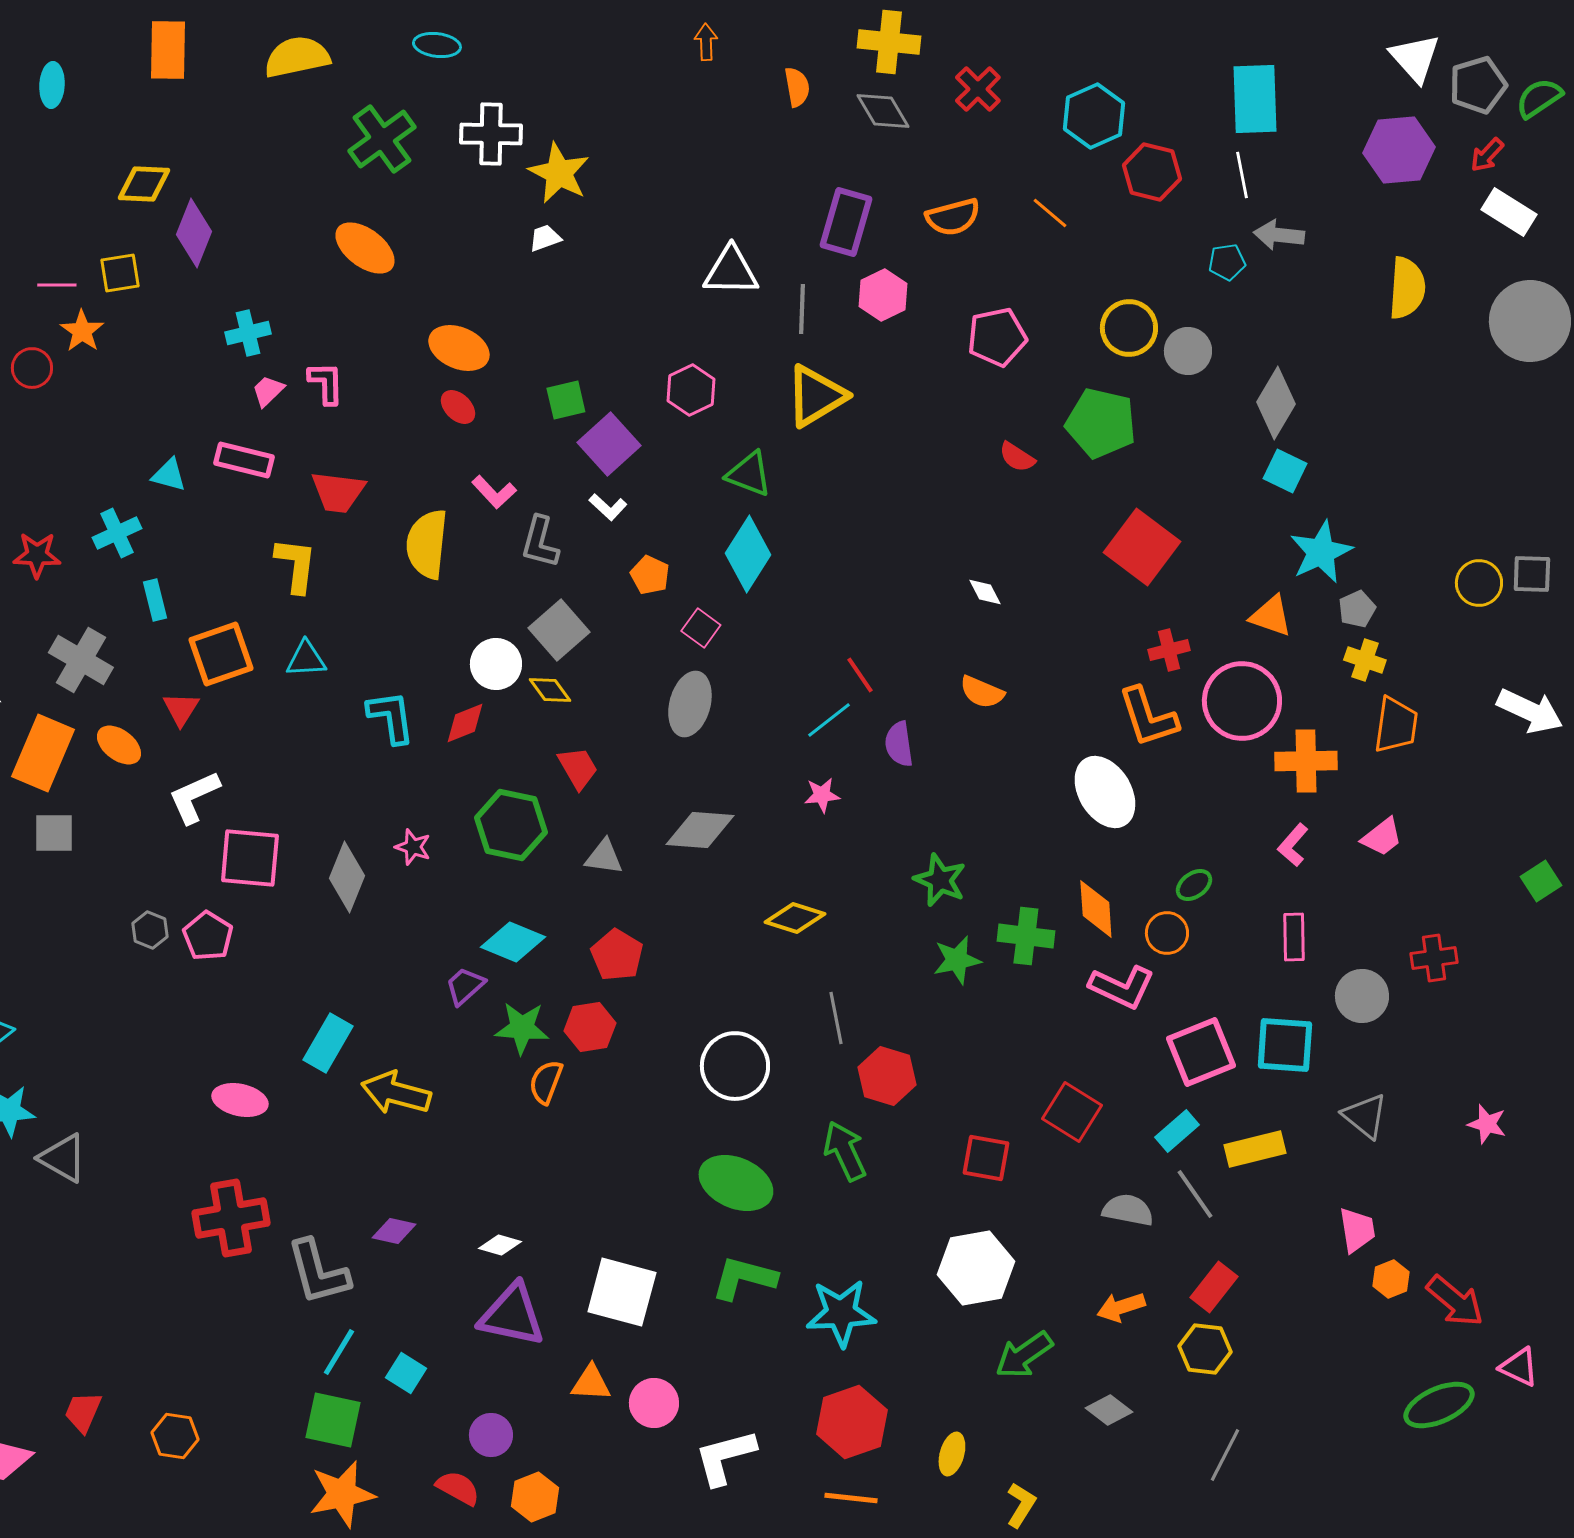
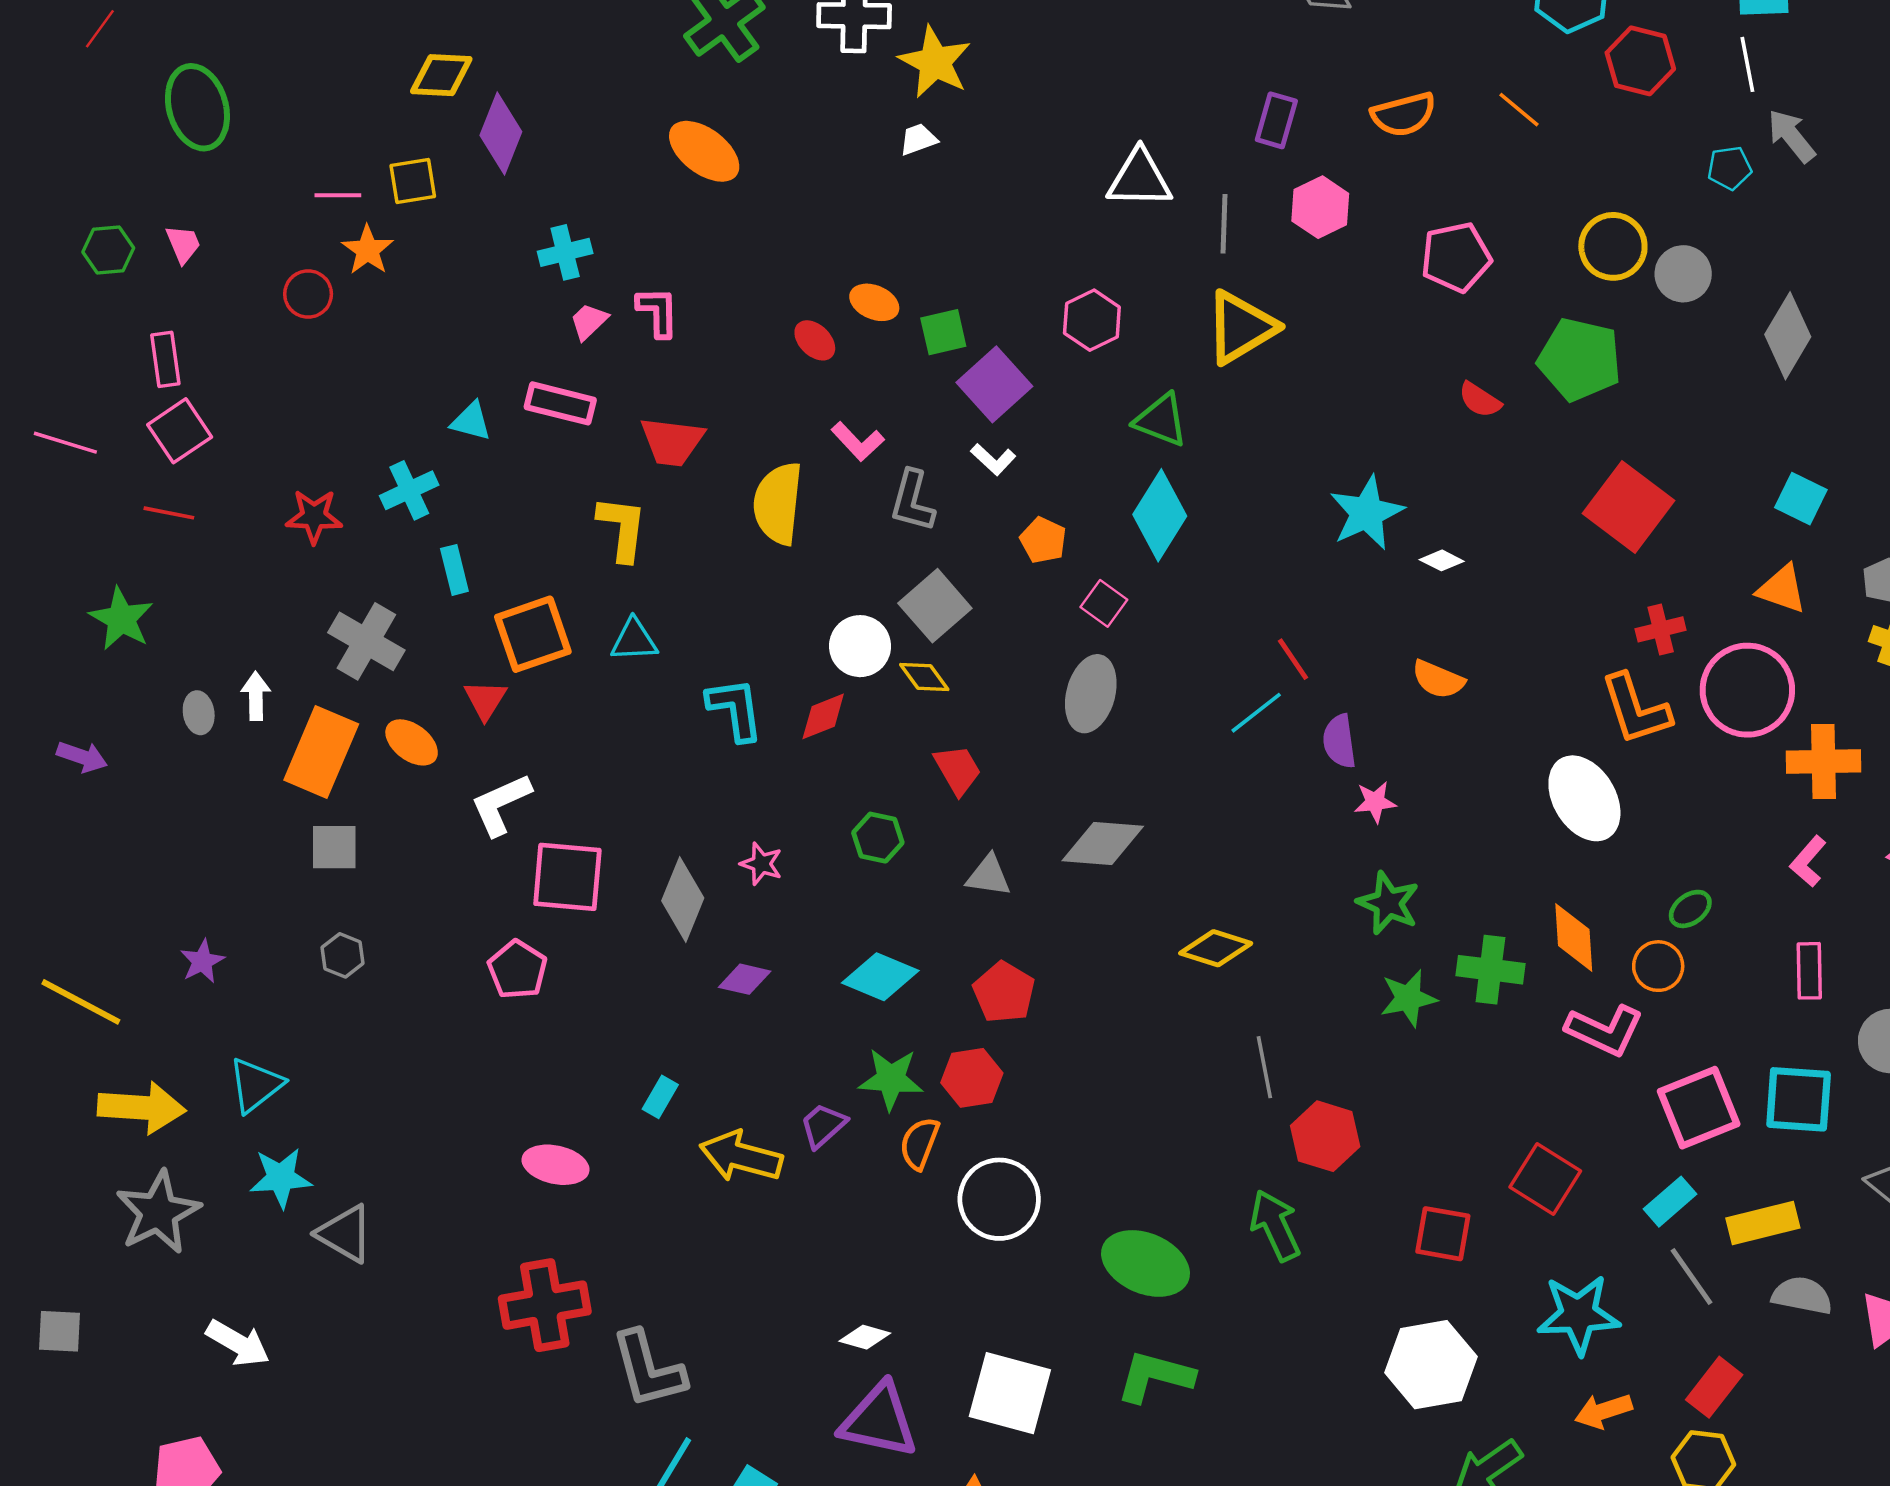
purple rectangle: (846, 222) -> (1276, 120), size x0.7
gray arrow: (1279, 235) -> (1791, 136), turned 45
orange ellipse: (459, 348) -> (874, 302), moved, size x0.7
cyan square: (1285, 471) -> (1801, 499), moved
cyan star: (1321, 552) -> (1367, 513), moved
white diamond: (985, 592) -> (1442, 560), turned -36
pink star: (822, 795) -> (1375, 802), moved
green hexagon: (511, 825) -> (878, 838), size x0.6
gray hexagon: (150, 930) -> (343, 955), moved
purple trapezoid: (465, 986) -> (823, 1125), moved
cyan rectangle: (328, 1043) -> (660, 1097), size x0.6
white circle: (735, 1066) -> (999, 1199), moved
gray semicircle: (1128, 1210) -> (1802, 1296), moved
purple diamond: (394, 1231) -> (745, 979), moved
cyan star: (841, 1313) -> (1578, 1315), moved

